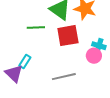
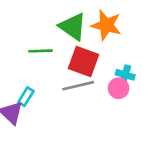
red square: (68, 36) -> (84, 61), turned 30
gray line: (64, 77) -> (78, 86), moved

